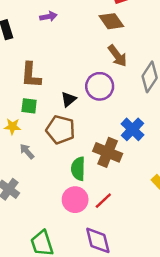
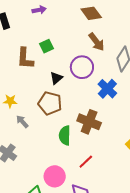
green square: (29, 106) -> (47, 46), moved, turned -32
blue cross: (133, 129) -> (107, 89), moved
pink circle: (75, 200) -> (55, 176), moved

